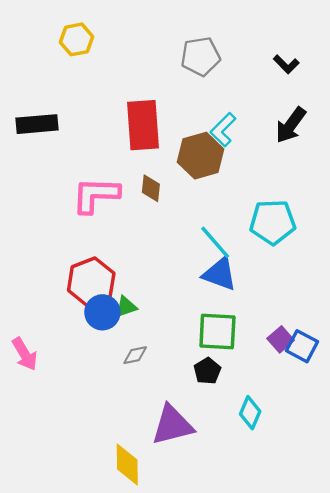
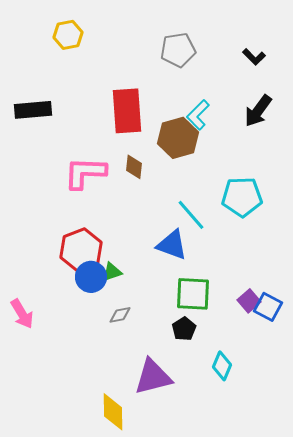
blue triangle: (220, 274) -> (172, 245), moved

